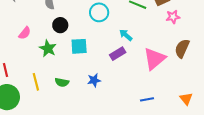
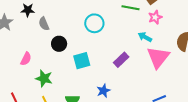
pink star: (173, 17) -> (155, 17), moved
cyan arrow: (126, 35) -> (145, 37), moved
green star: (48, 48) -> (44, 78), moved

